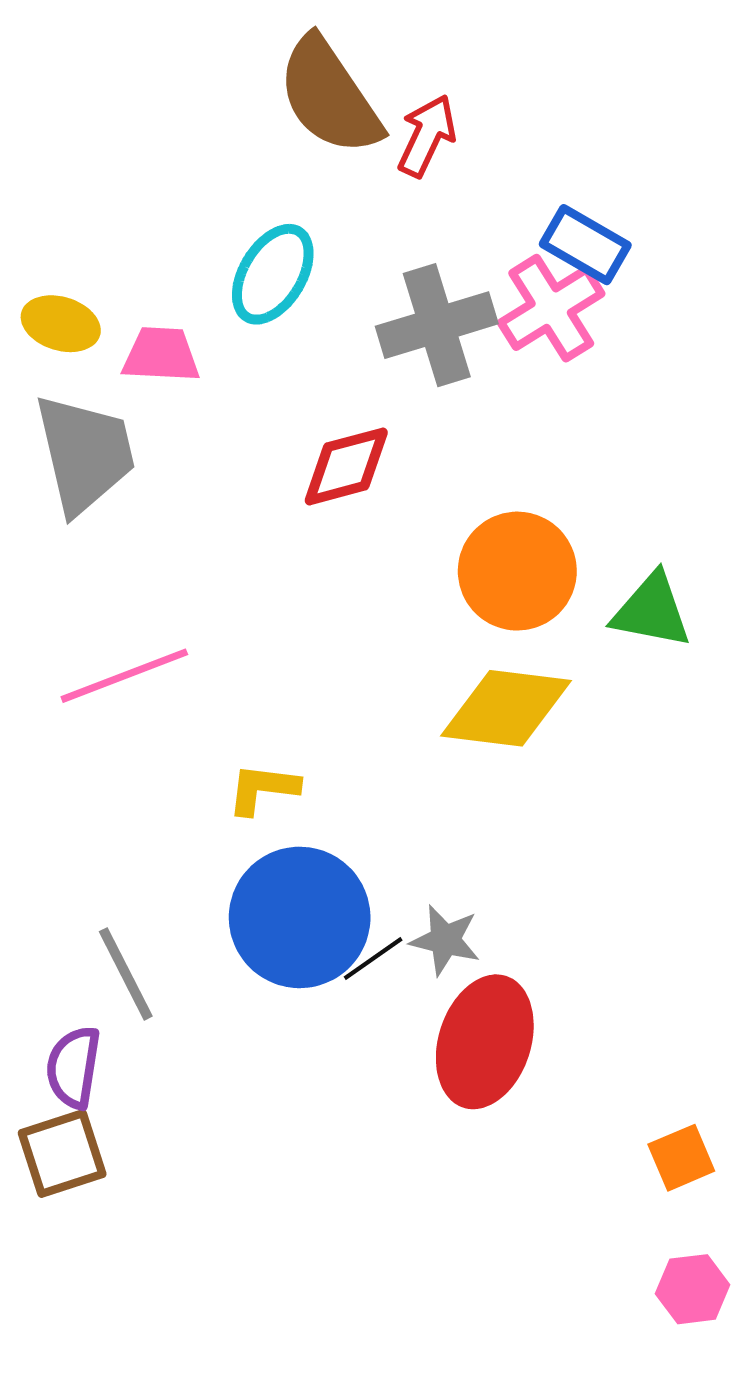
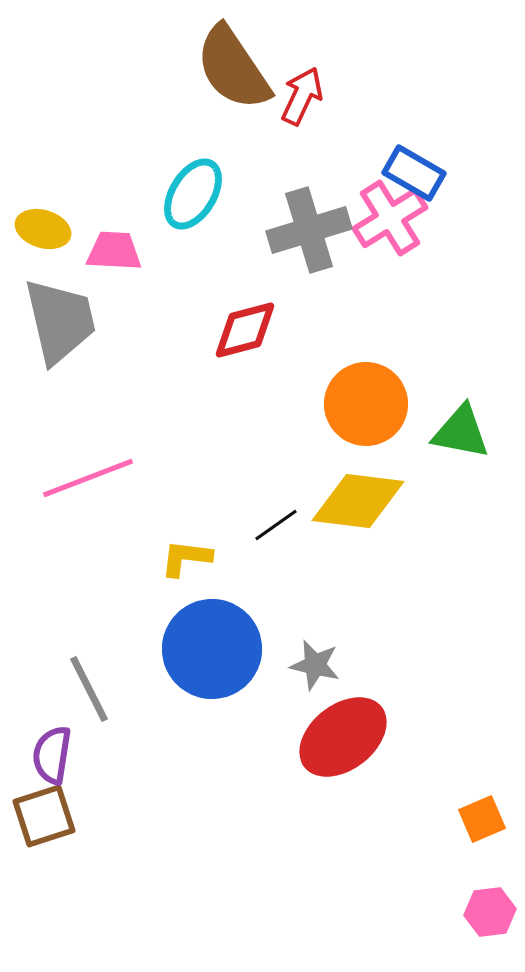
black line: (373, 958) -> (276, 525), moved
red ellipse: (485, 1042) -> (343, 737), turned 34

